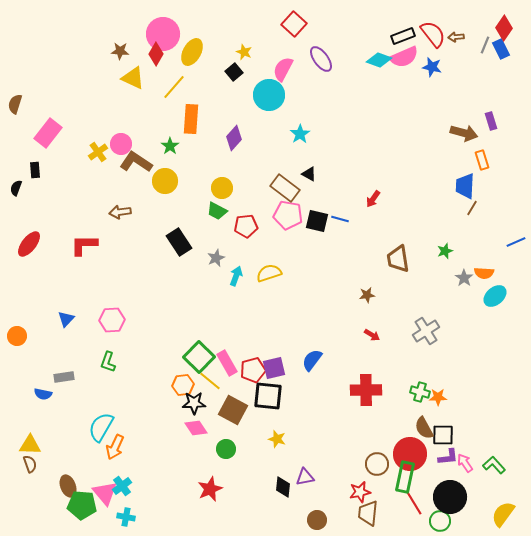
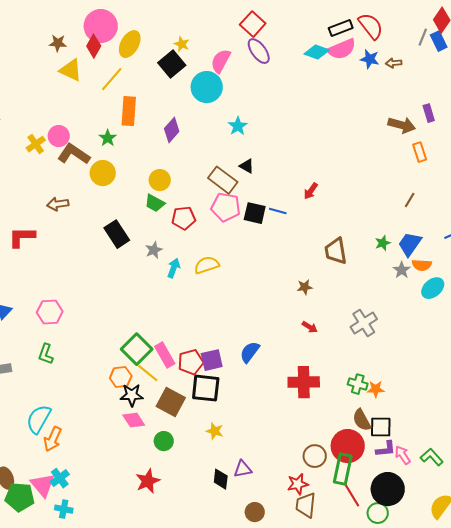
red square: (294, 24) -> (253, 24), moved
brown arrow: (456, 37) -> (394, 63), moved
black square: (234, 72) -> (172, 64), size x1.5
blue trapezoid: (465, 186) -> (410, 244), moved, turned 32

